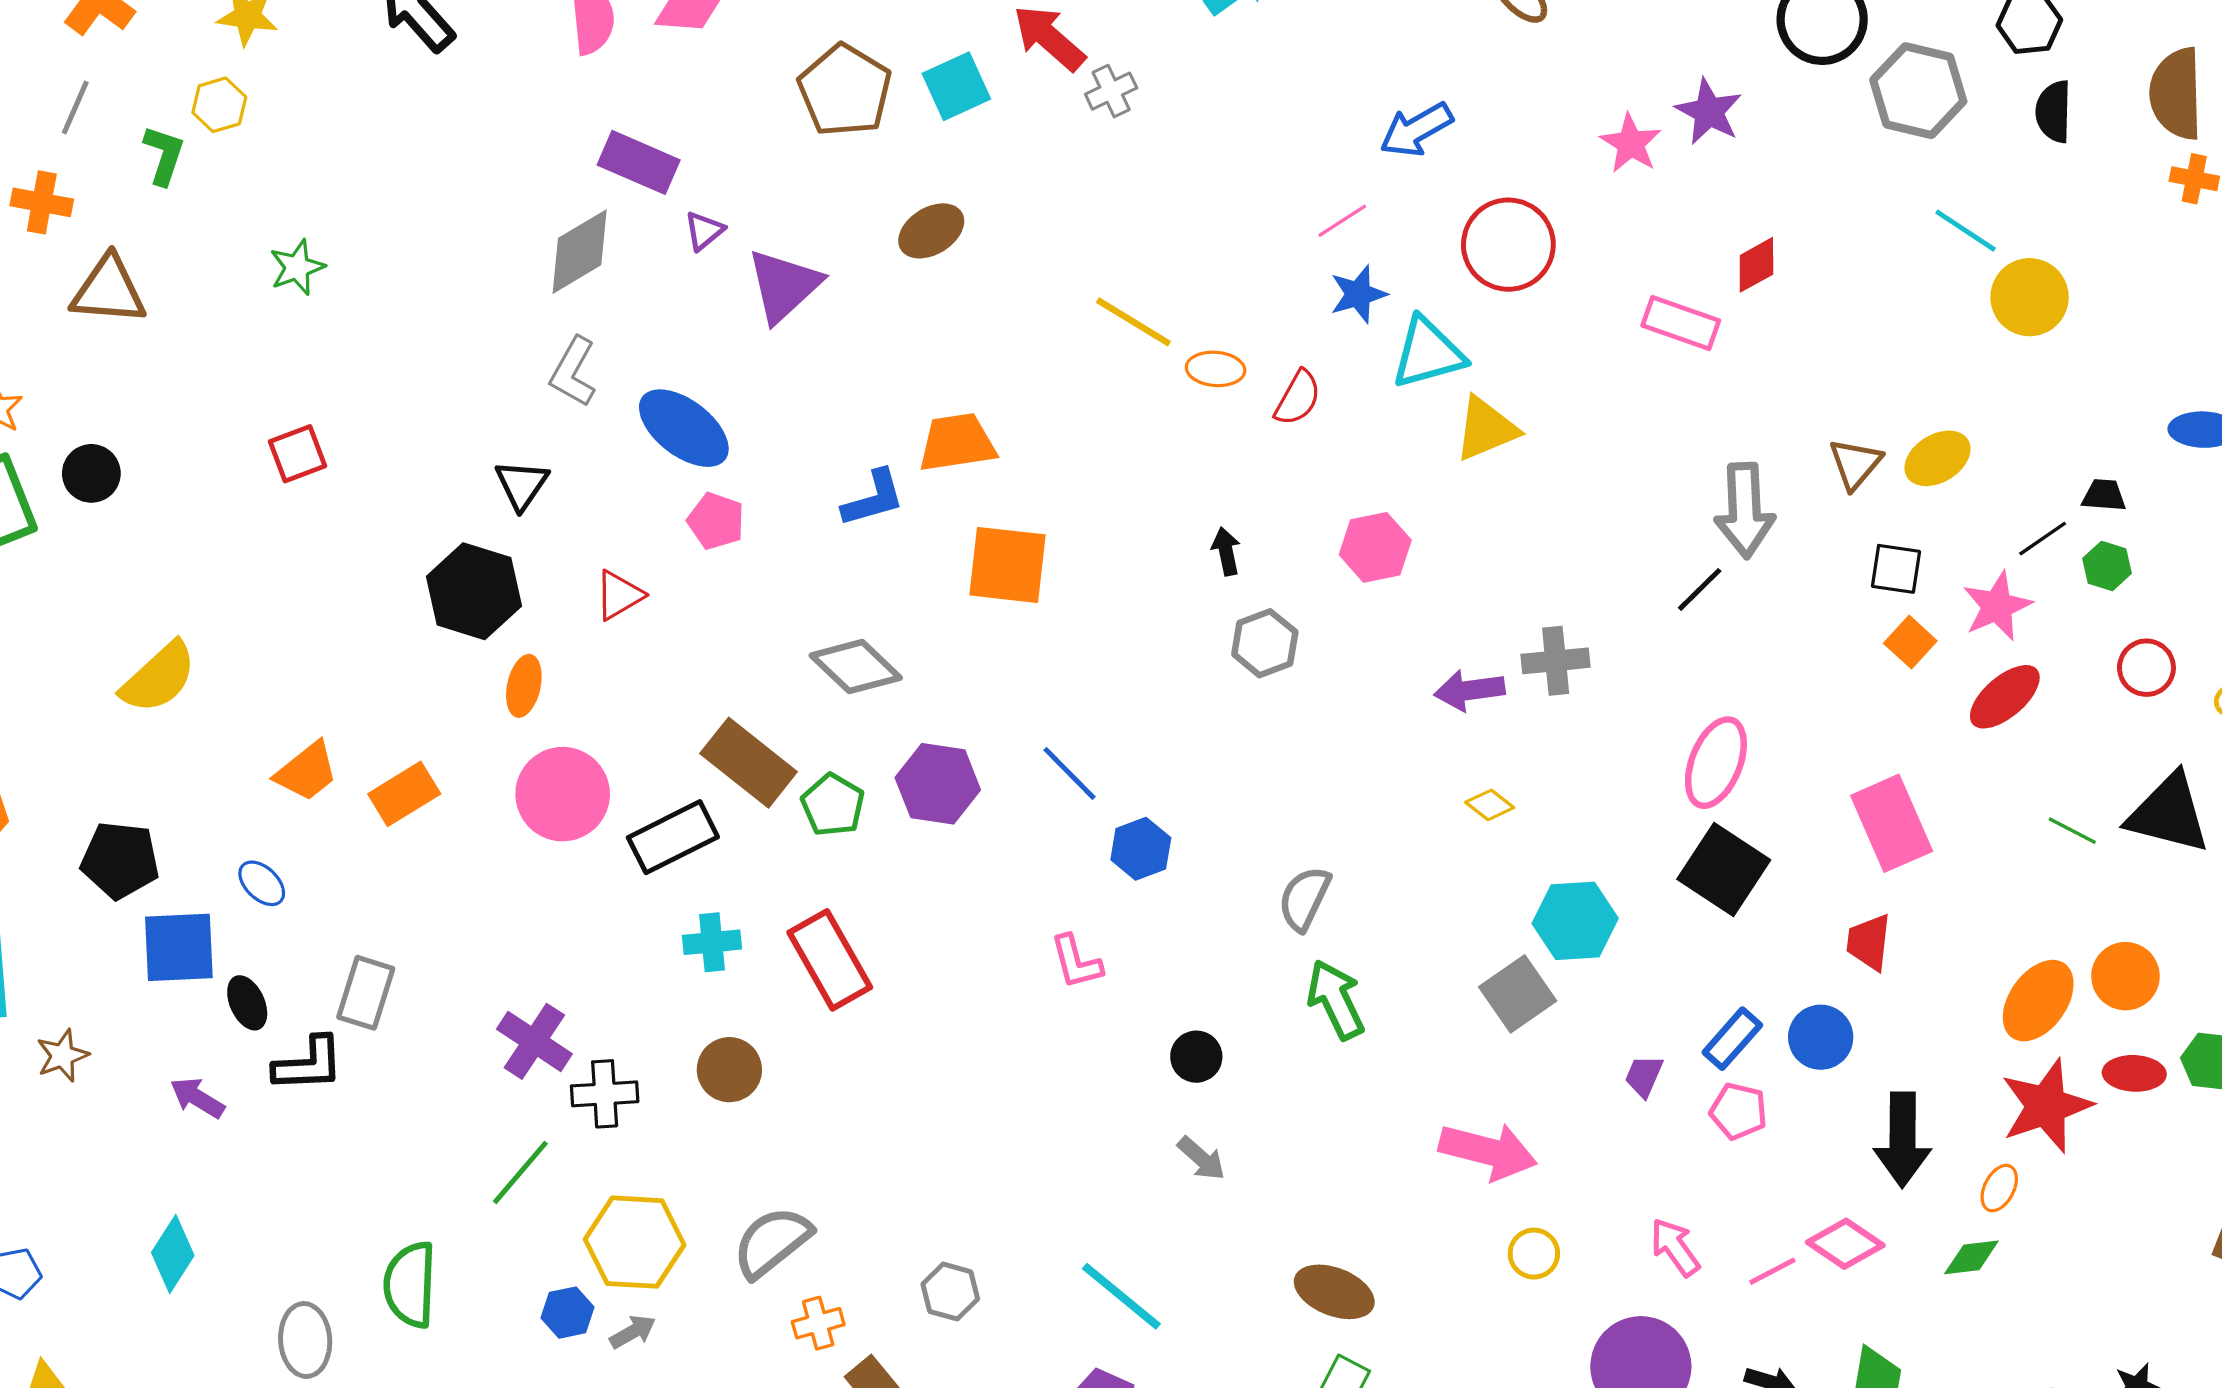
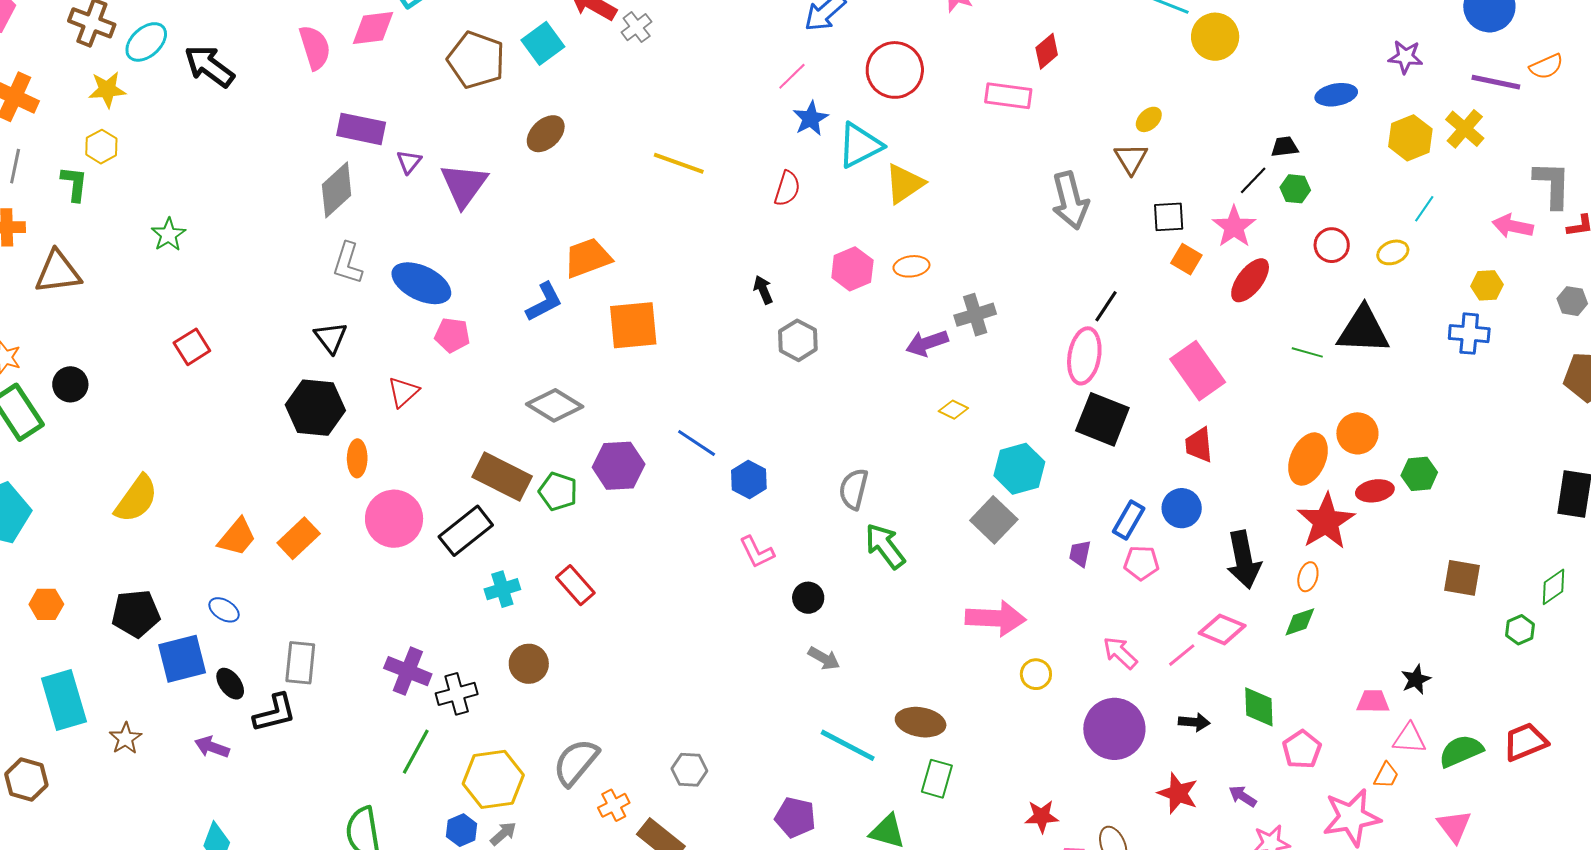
orange ellipse: (1216, 369) -> (911, 266), moved
yellow ellipse: (1937, 458) -> (1149, 119), moved, size x0.7
black line: (1700, 589) -> (1106, 306), moved
red rectangle: (830, 960) -> (575, 585), size x0.7
pink L-shape: (1076, 962) -> (757, 552), moved
cyan line: (1121, 1296) -> (848, 745), moved

